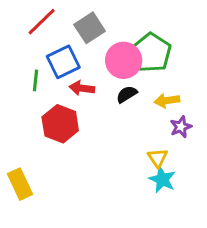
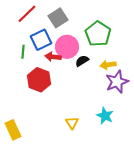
pink circle: (124, 60) -> (67, 47), moved
purple star: (181, 127) -> (117, 82), size x1.6
yellow triangle: (158, 158) -> (72, 123), moved
yellow rectangle: (20, 184) -> (13, 130), moved

